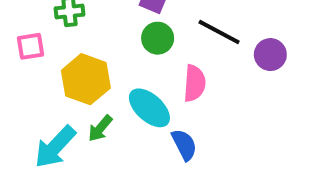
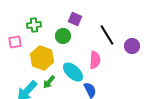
black line: (219, 32) -> (107, 35), turned 30
green circle: (158, 38) -> (63, 36), moved

